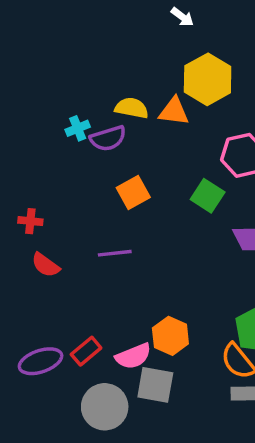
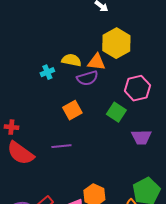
cyan cross: (78, 128) -> (47, 72), moved
purple semicircle: (108, 138) -> (87, 78), moved
red semicircle: (46, 265) -> (20, 153), size x1.6

